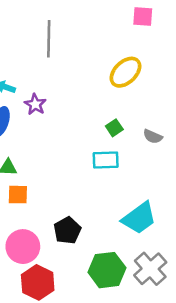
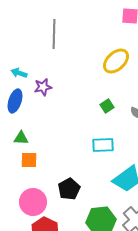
purple star: (35, 104) -> (43, 87), turned 30
cyan rectangle: (106, 160) -> (103, 145), moved

